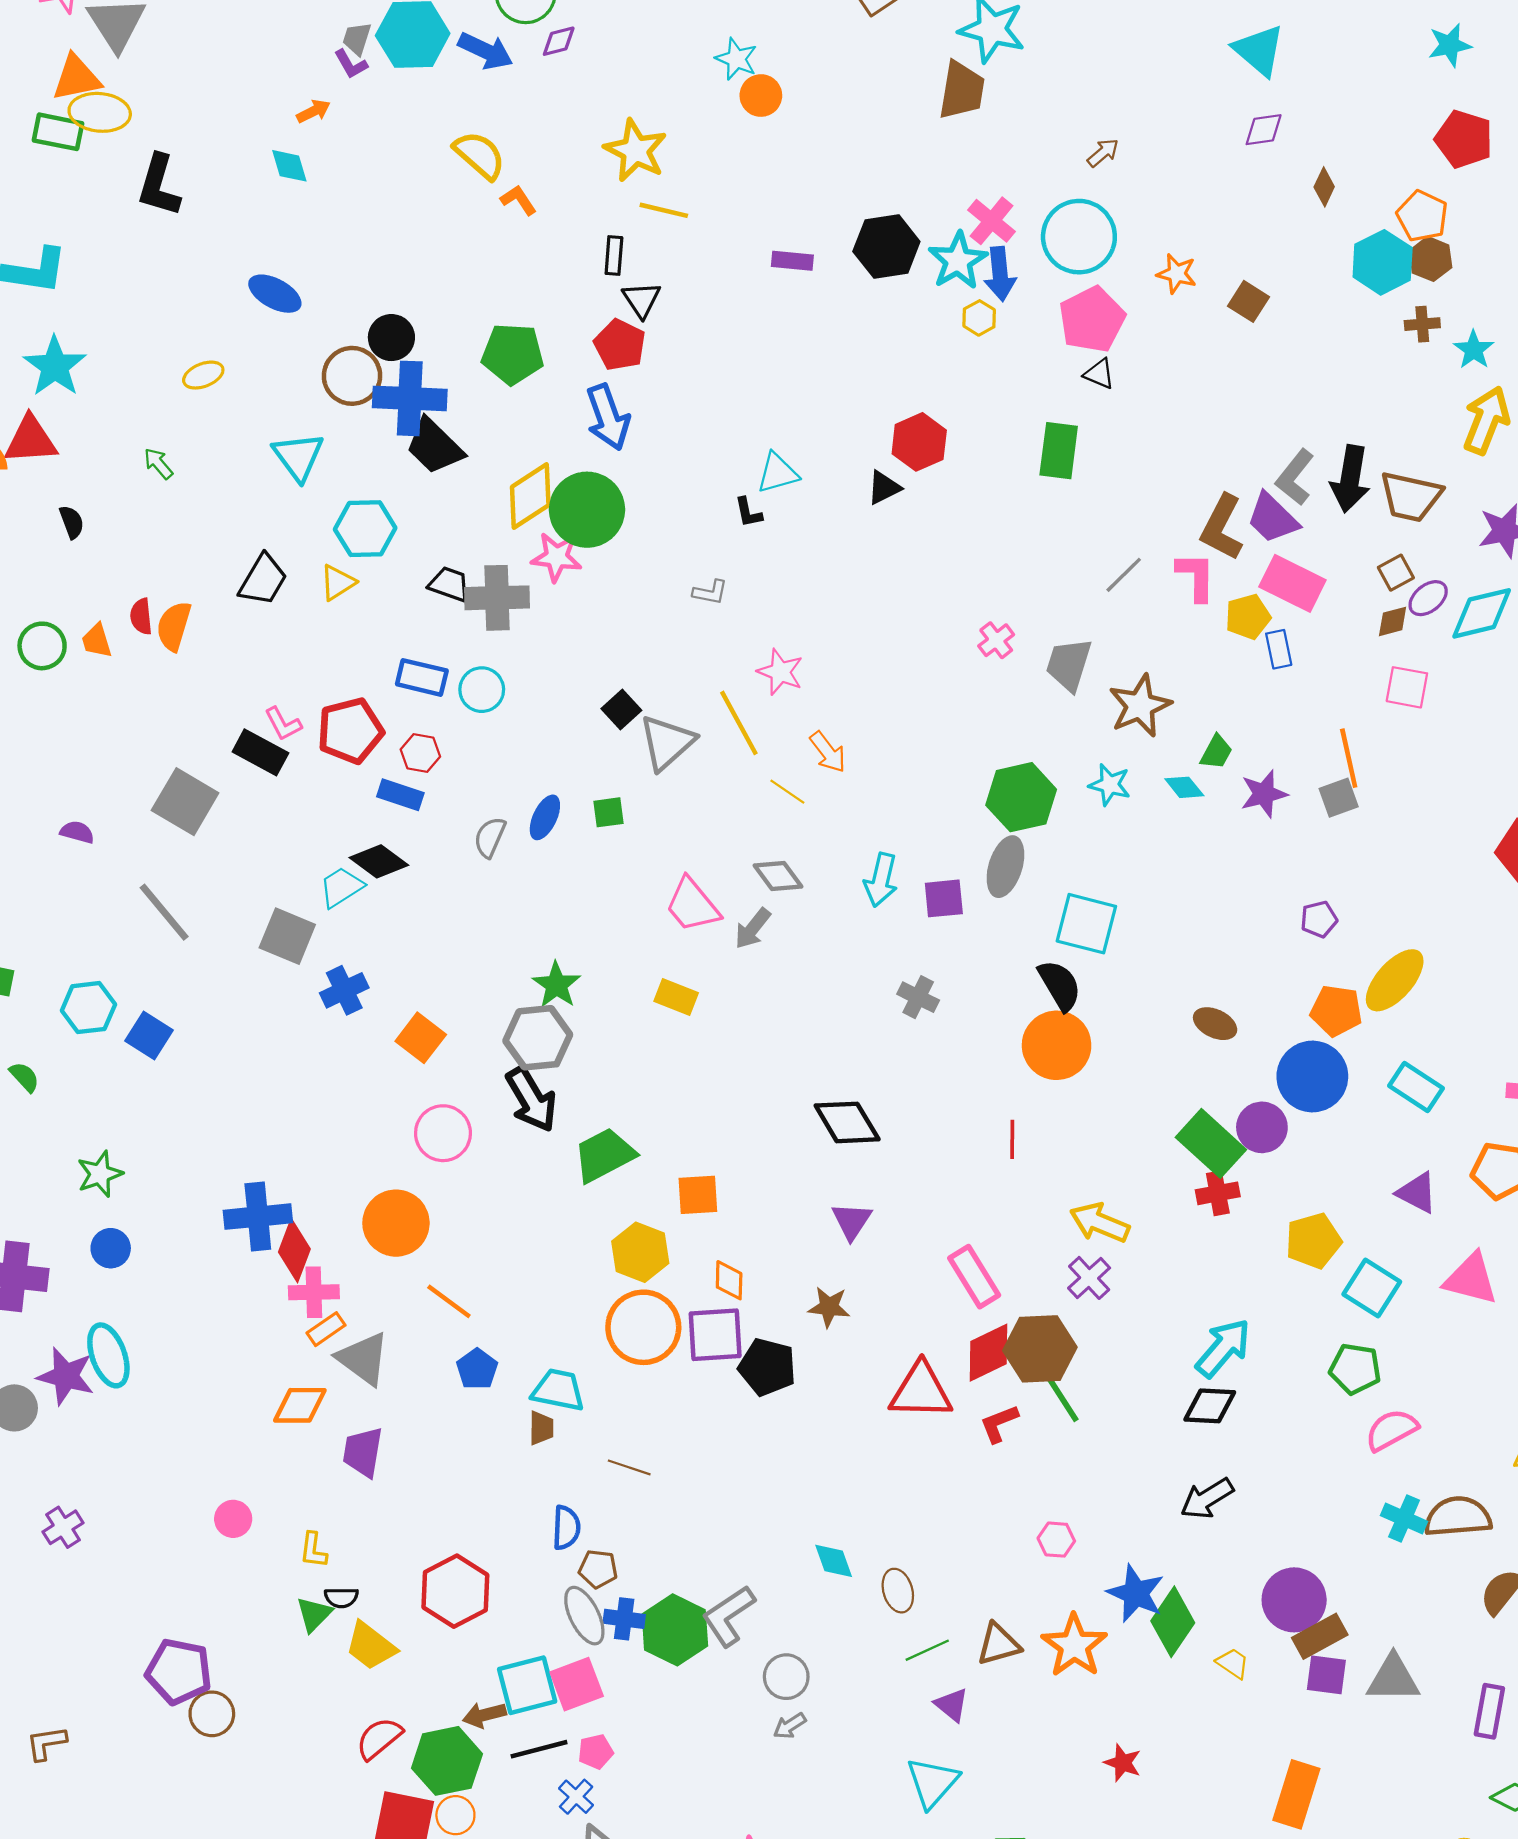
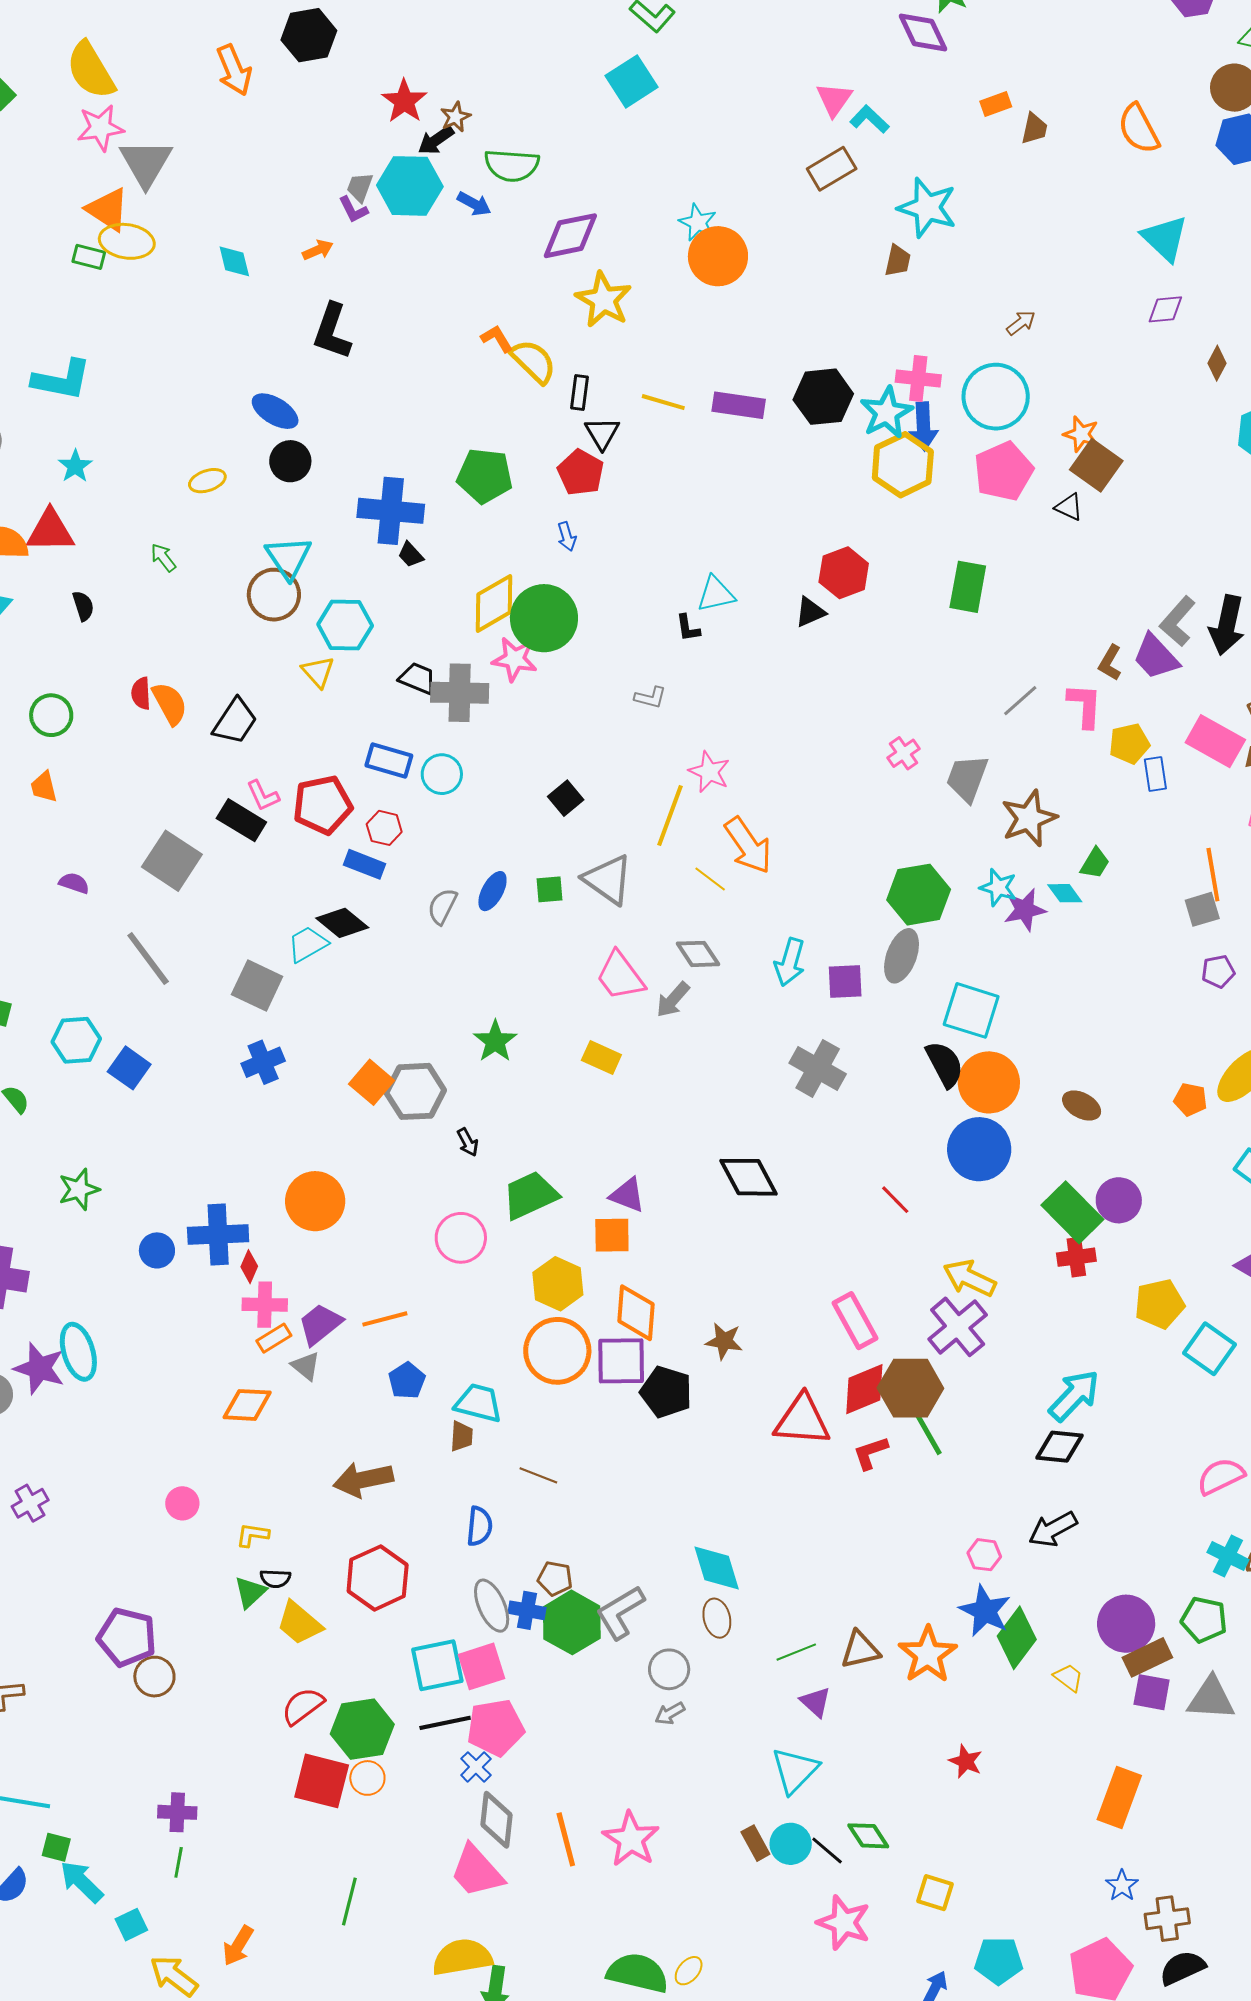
purple diamond: (559, 41) -> (570, 236), moved, size x1.8
blue arrow: (486, 51) -> (474, 204), size x0.7
orange triangle: (77, 78) -> (108, 209), turned 42
brown trapezoid: (962, 90) -> (898, 261), size x0.6
orange circle: (761, 96) -> (718, 256), size x1.6
green rectangle: (58, 132) -> (89, 257), size x0.7
yellow semicircle: (480, 155) -> (533, 361), moved
cyan diamond: (289, 166) -> (234, 261), moved
black L-shape: (159, 185) -> (332, 331), moved
yellow line: (664, 210) -> (663, 402), moved
pink cross: (992, 221) -> (918, 379), turned -36
purple rectangle: (792, 261) -> (739, 405), size x1.4
brown square: (1249, 301) -> (1096, 465), moved, size x1.4
yellow hexagon: (979, 318) -> (903, 465), size x2.0
black circle: (391, 338) -> (290, 461), moved
cyan star: (55, 366) -> (75, 466), size x0.6
black triangle: (1099, 374) -> (1069, 507), moved
brown circle: (352, 376) -> (274, 595), moved
blue arrow: (608, 417) -> (567, 537), size x0.5
black trapezoid: (434, 446) -> (411, 555), size x0.5
brown L-shape: (1222, 527) -> (1110, 663), size x0.6
black trapezoid: (263, 580) -> (235, 721), moved
yellow triangle: (338, 582) -> (318, 672), turned -42
pink rectangle: (1292, 583) -> (1215, 741), moved
orange semicircle: (174, 626) -> (170, 704), turned 132
orange trapezoid: (97, 641) -> (44, 787), moved
yellow line: (739, 723) -> (670, 815), turned 46
gray triangle: (667, 743) -> (608, 880), moved, turned -46
orange arrow: (828, 752) -> (748, 845), size x1.5
purple star: (1264, 794) -> (1025, 910), moved
purple pentagon: (1319, 919) -> (1218, 971), moved
blue cross: (344, 990) -> (263, 1062), moved
gray cross: (918, 997) -> (818, 1068), size x1.5
orange pentagon: (1336, 1011) -> (1190, 1099), size x0.7
gray hexagon: (538, 1038) -> (415, 1091), moved
orange circle: (1057, 1045) -> (989, 1082), moved
blue circle: (1312, 1077) -> (979, 1149), moved
black arrow: (531, 1099) -> (468, 1142), size x0.5
pink circle: (443, 1133) -> (461, 1238), moved
red line: (1012, 1139) -> (895, 1200), turned -48
purple triangle: (852, 1221) -> (627, 1195), moved, turned -45
orange circle: (396, 1223) -> (315, 1201), moved
blue circle: (111, 1248) -> (157, 1250), moved
red diamond: (294, 1251) -> (249, 1267), size x0.6
purple cross: (1089, 1278) -> (958, 1327), size x1.5
orange diamond: (729, 1280) -> (636, 1313), size x1.5
orange line: (449, 1301) -> (385, 1319), turned -54
gray triangle: (363, 1359) -> (306, 1366), size x0.6
green pentagon: (1355, 1369) -> (1204, 1620), moved
purple trapezoid: (363, 1452) -> (320, 1324), moved, turned 39
pink hexagon: (1056, 1540) -> (984, 1555), moved
yellow L-shape: (313, 1550) -> (253, 1535), turned 88
cyan diamond: (834, 1561) -> (717, 1568), size x1.4
brown pentagon: (598, 1569) -> (555, 1578), moved
brown ellipse: (898, 1591) -> (717, 1618), moved
brown arrow: (484, 1715) -> (363, 1480), moved, size x1.5
pink pentagon: (596, 1752) -> (495, 1728), size x1.8

